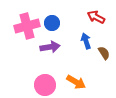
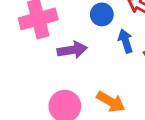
blue circle: (52, 23) -> (102, 14), moved

